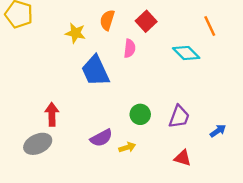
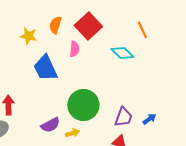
red square: (146, 21) -> (88, 26), size x1.5
green circle: (140, 114) -> (83, 105), size x1.8
purple trapezoid: (179, 117) -> (123, 117), moved

